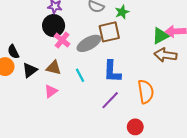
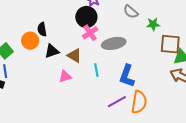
brown square: (109, 32) -> (170, 44), moved
orange semicircle: (146, 92) -> (139, 102), moved

